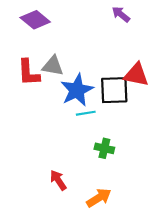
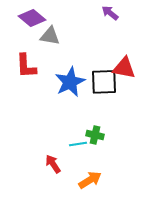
gray triangle: (53, 66) -> (50, 36), moved
cyan line: (86, 113) -> (78, 144), moved

